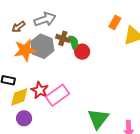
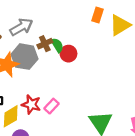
brown cross: (63, 38) -> (45, 44), turned -32
pink rectangle: (57, 95) -> (51, 106), size x0.6

